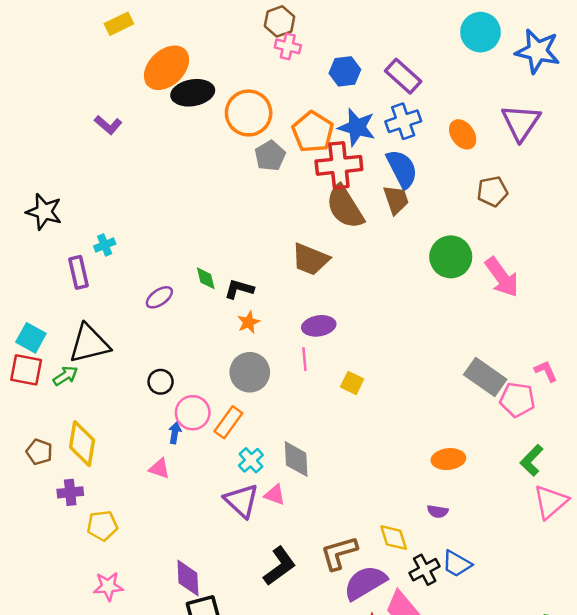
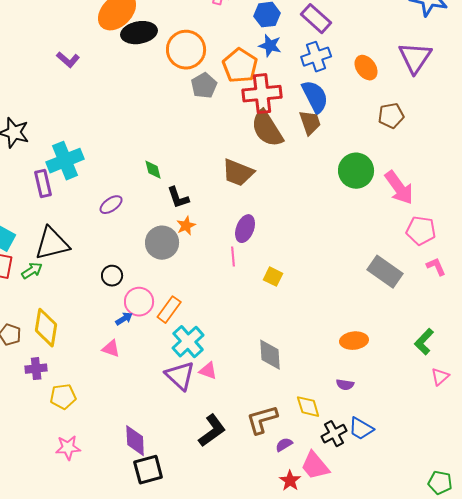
blue star: (357, 127) -> (270, 46), moved, size x0.7
cyan cross: (105, 245) -> (65, 161), size x2.0
green diamond: (206, 278) -> (153, 170), moved
black L-shape: (239, 289) -> (178, 198), turned -125
purple ellipse: (319, 326) -> (245, 229), turned -60
gray circle: (250, 372) -> (162, 243), moved
pink pentagon: (517, 400) -> (421, 231), moved
blue arrow: (175, 433) -> (124, 319), turned 48
gray diamond: (296, 459) -> (270, 355), moved
cyan cross: (251, 460) -> (188, 342), size x1.5
pink triangle: (551, 502) -> (440, 377), size x0.6
purple semicircle: (365, 583) -> (284, 445), size x0.5

